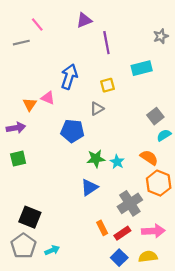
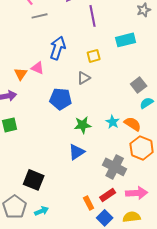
gray line: (21, 43) -> (40, 16), moved
cyan star: (117, 162) -> (113, 122), moved
gray cross: (130, 203) -> (115, 167), turned -30
black square: (30, 217) -> (34, 180), moved
orange rectangle: (102, 228) -> (89, 203), moved

